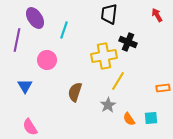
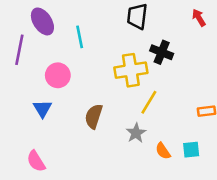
cyan line: (64, 30) -> (80, 37), turned -30
blue triangle: (25, 86) -> (42, 109), moved

